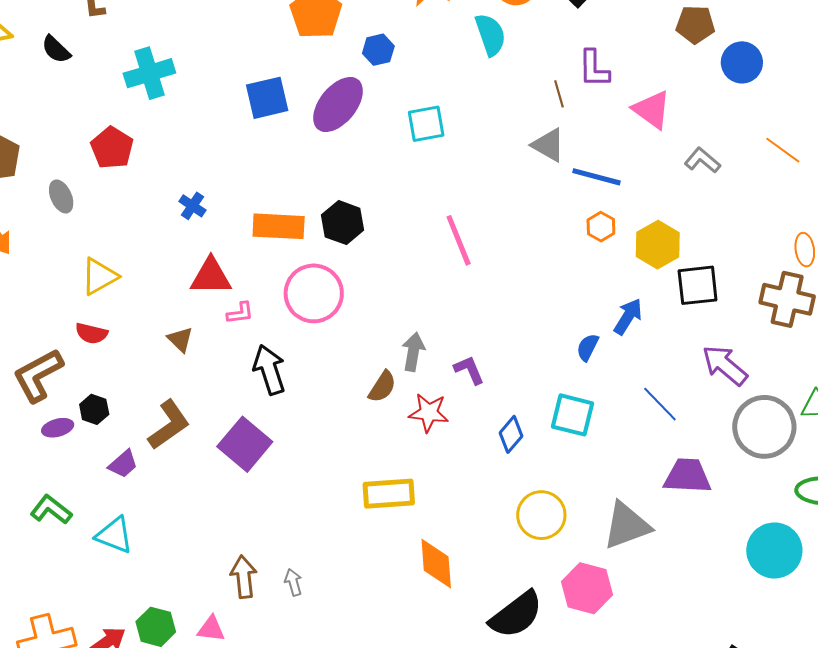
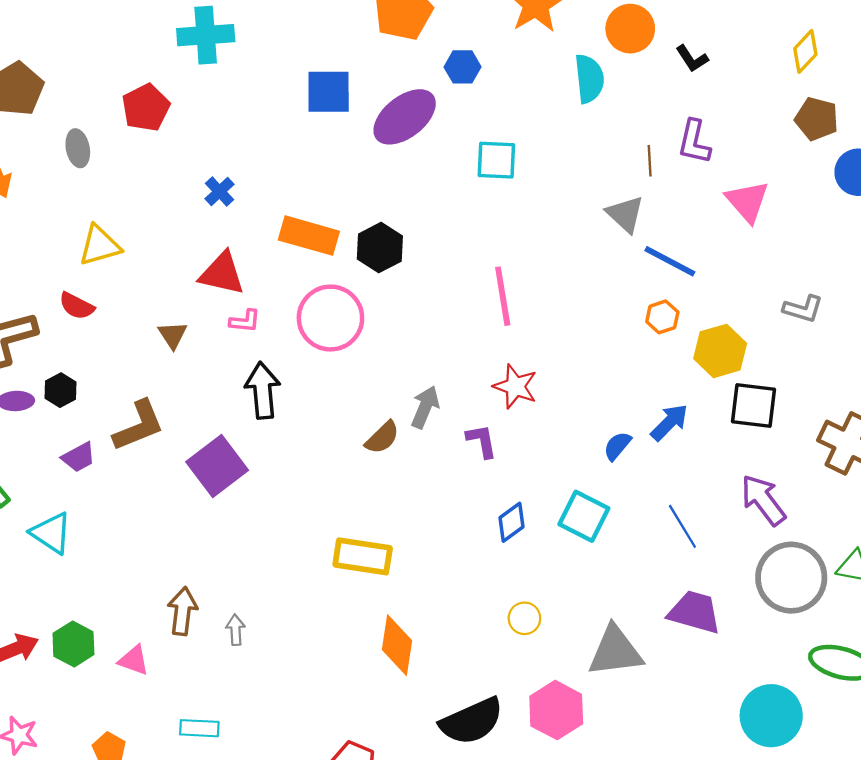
gray L-shape: (702, 160) -> (803, 309), moved, turned 144
red star: (429, 413) -> (515, 386), moved
yellow circle: (541, 515) -> (524, 618), size x0.6

